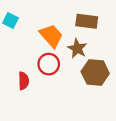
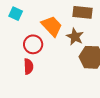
red circle: (49, 64) -> (33, 44), moved

